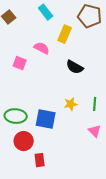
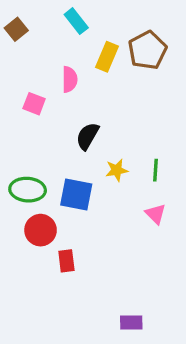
brown pentagon: (90, 16) -> (147, 50), moved, turned 30
pink semicircle: (42, 48) -> (70, 79), turned 63
black semicircle: (75, 67) -> (88, 136), moved, turned 90

